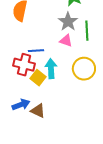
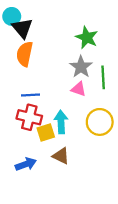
blue line: (36, 51) -> (30, 95), moved
yellow square: (38, 78) -> (46, 132), turned 35
brown triangle: (38, 111) -> (61, 156), moved

